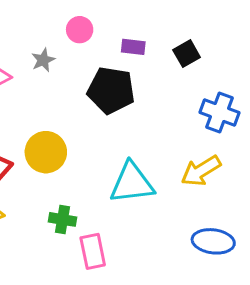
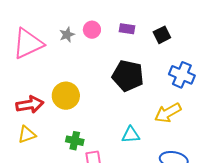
pink circle: (80, 30) -> (92, 30), moved
black pentagon: (111, 90) -> (128, 76), moved
cyan triangle: (132, 183) -> (131, 135), moved, size x0.6

